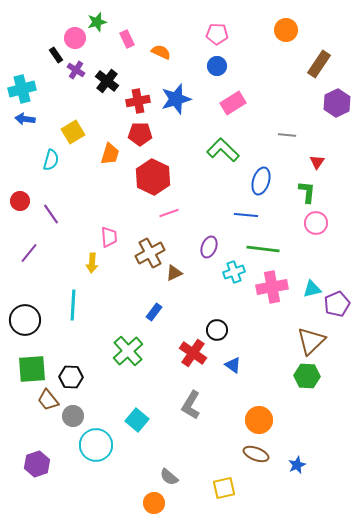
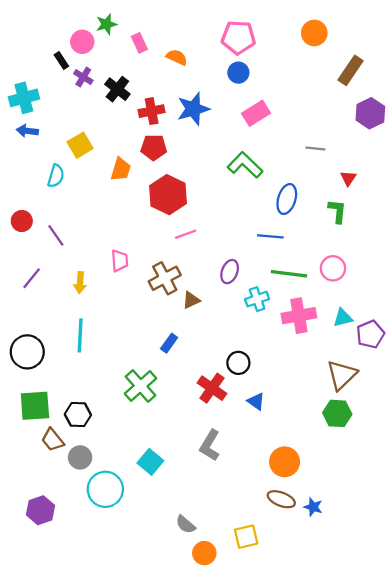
pink pentagon: (217, 34) -> (238, 37), size x1.4
pink circle: (316, 223) -> (333, 268), moved
yellow arrow: (92, 263) -> (80, 283), moved
blue star: (297, 465) -> (313, 507), moved, turned -30
orange circle: (154, 503) -> (204, 553), moved

